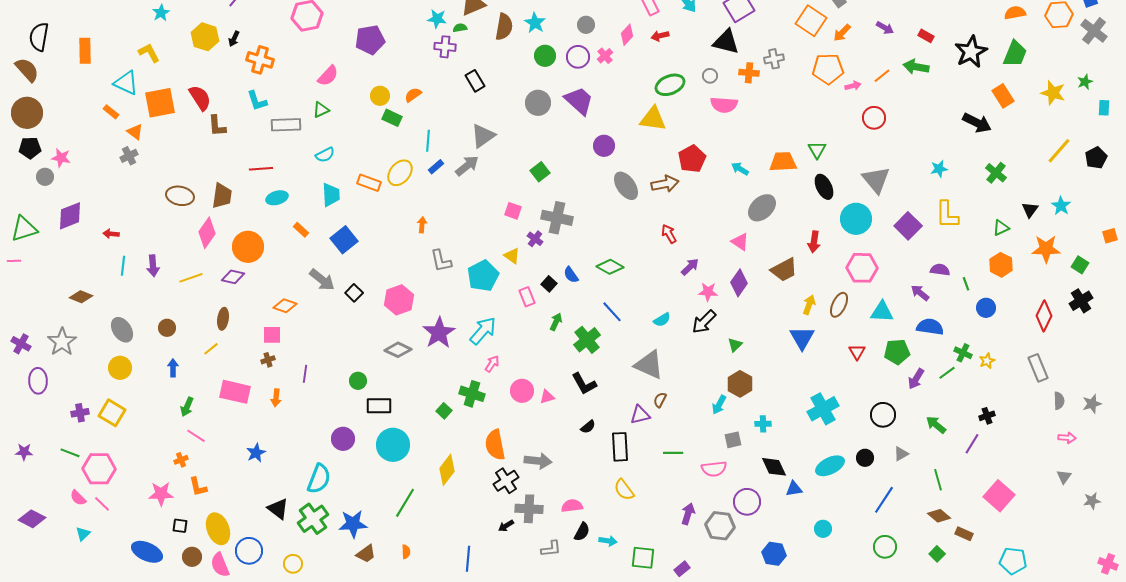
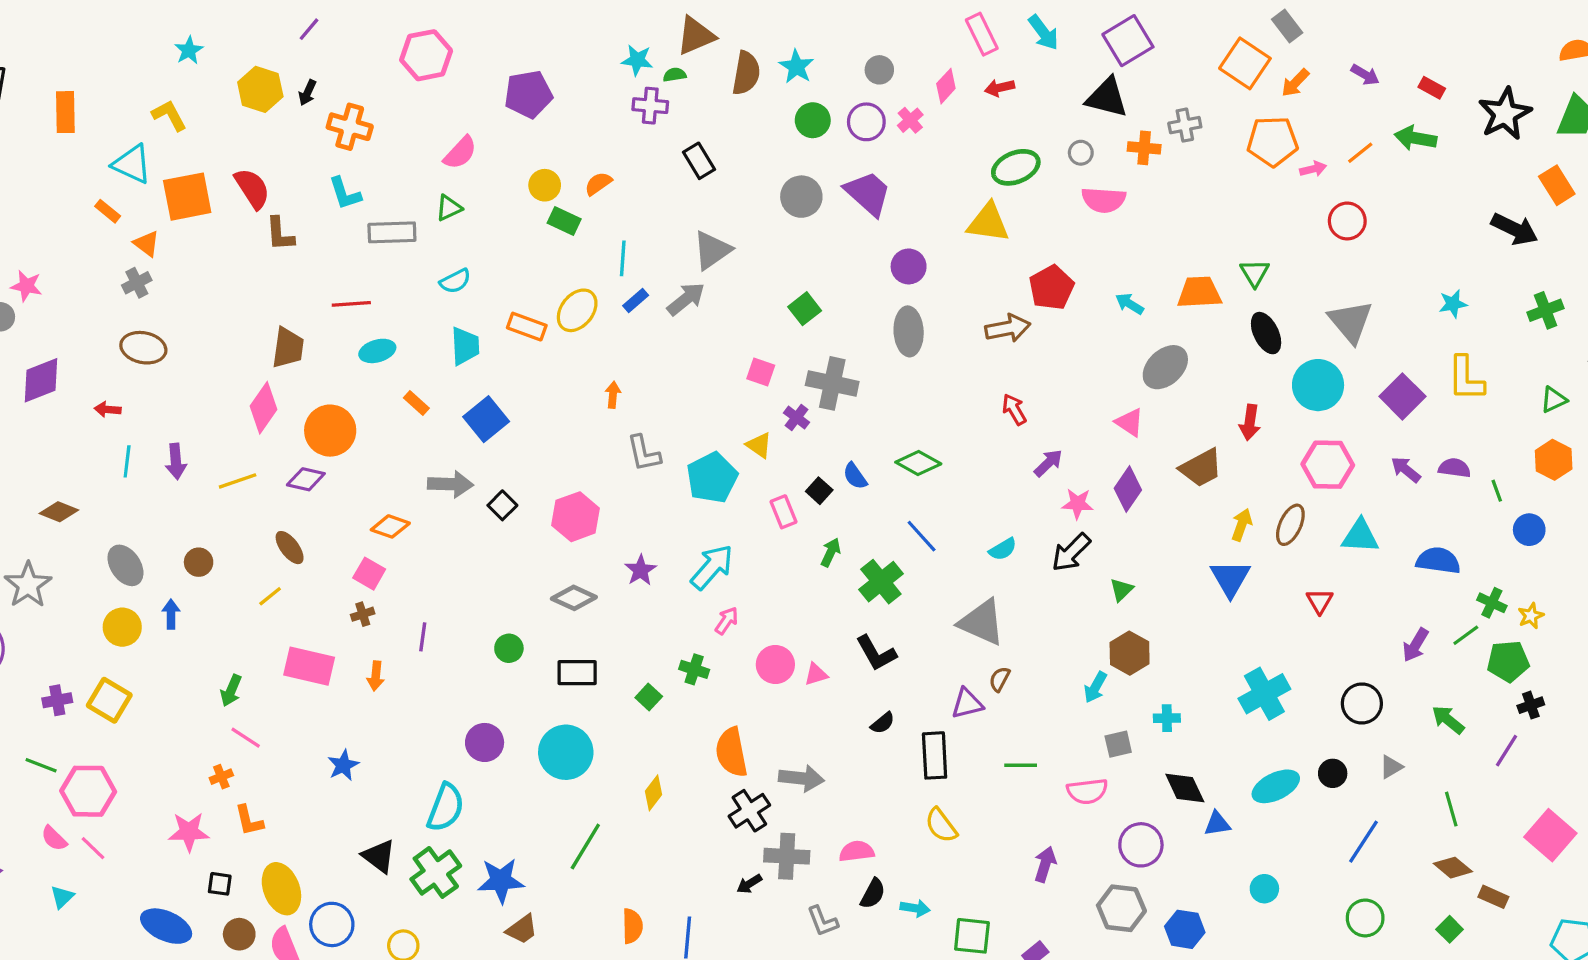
green cross: (996, 173) -> (1545, 310), turned 30
gray ellipse: (626, 186) -> (909, 331), moved, turned 32
brown ellipse: (180, 196) -> (143, 348), moved
gray arrow: (322, 280) -> (450, 484), turned -36
purple arrow: (920, 293) -> (1406, 470), moved
brown ellipse: (223, 319) -> (290, 548), turned -45
purple star: (439, 333) -> (641, 570), size x0.6
pink square: (272, 335) -> (369, 574), turned 30
green pentagon: (897, 352) -> (1508, 661), moved
blue arrow: (173, 368) -> (171, 614), moved
green cross: (472, 394) -> (694, 669), size x0.7
black rectangle: (379, 406) -> (577, 673), moved
yellow diamond: (447, 470) -> (654, 793), size x0.7
gray hexagon: (720, 526) -> (1121, 908), moved
gray L-shape: (551, 549) -> (822, 921), turned 75
orange semicircle: (406, 552) -> (632, 926), moved, size x1.5

